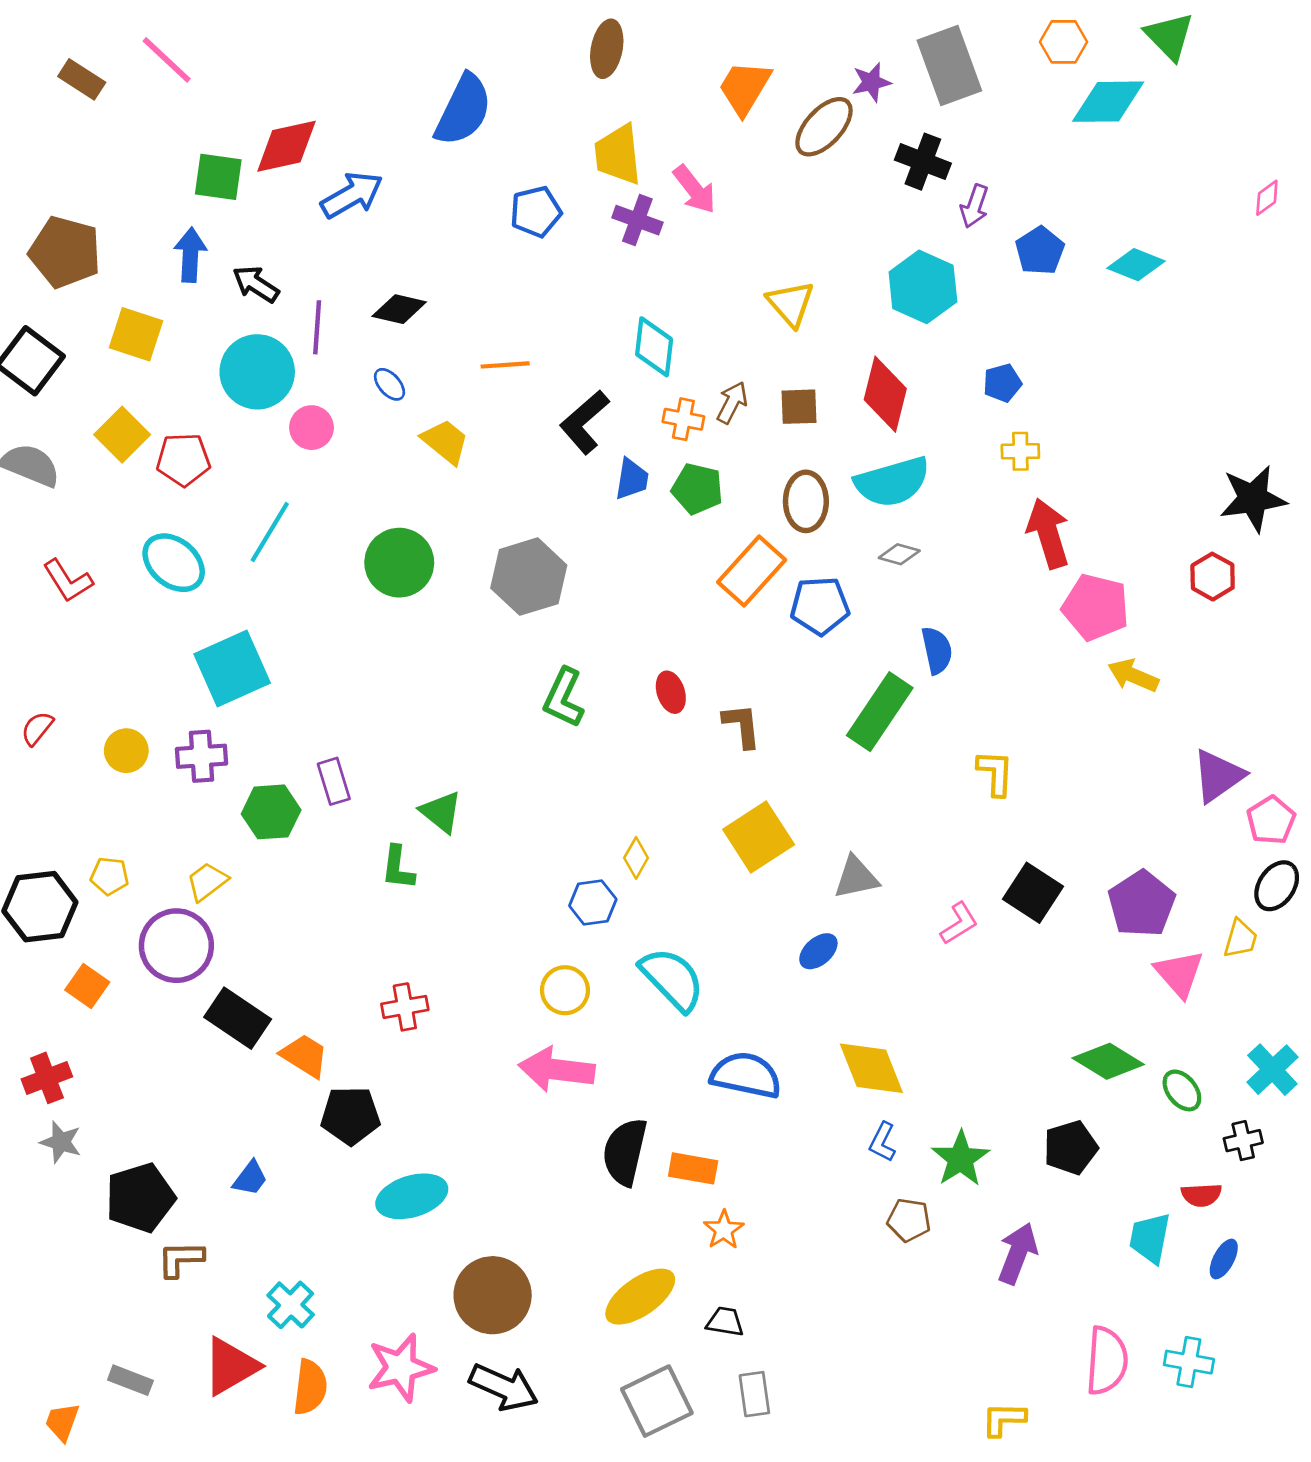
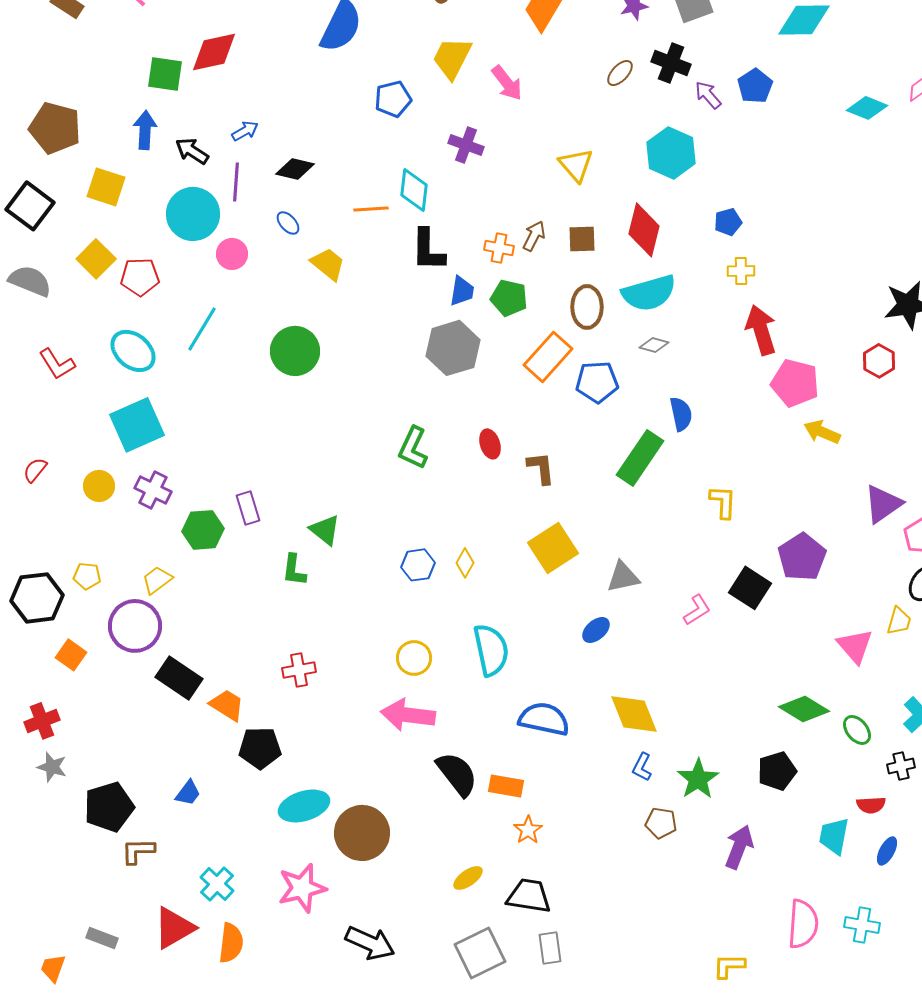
brown ellipse: (824, 127) -> (620, 73), moved, size x0.6
yellow trapezoid: (618, 155) -> (452, 58), turned 33
blue arrow: (352, 195) -> (245, 131), moved, size x0.6
purple arrow: (974, 206) -> (708, 95), turned 120
purple cross: (637, 220) -> (466, 145), moved
blue pentagon: (1040, 251) -> (755, 86), moved
cyan diamond: (1136, 265) -> (867, 108), moved
cyan diamond: (654, 347) -> (414, 190), moved
black L-shape: (584, 422) -> (428, 250), turned -48
gray hexagon: (529, 577) -> (453, 348), moved
cyan square: (232, 668) -> (137, 425), moved
purple cross: (201, 756) -> (153, 490), turned 30
blue hexagon: (593, 902) -> (418, 565), moved
purple pentagon: (1142, 904) -> (802, 557), moved
cyan semicircle: (672, 979) -> (491, 650), turned 32
black semicircle: (625, 1152) -> (457, 774), turned 129
brown circle: (493, 1295) -> (362, 833), moved
yellow ellipse: (640, 1297) -> (468, 878), size x0.6
black trapezoid: (725, 1322) -> (529, 896), size x1.6
pink star: (401, 1368) -> (302, 888), moved

